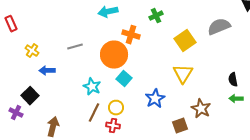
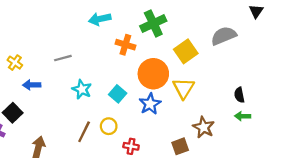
green cross: (156, 16) -> (153, 23), size x1.6
orange circle: (114, 55) -> (153, 74), moved
cyan star: (92, 87) -> (82, 89), moved
blue star: (155, 99) -> (150, 104), moved
red cross: (113, 126) -> (131, 146), moved

